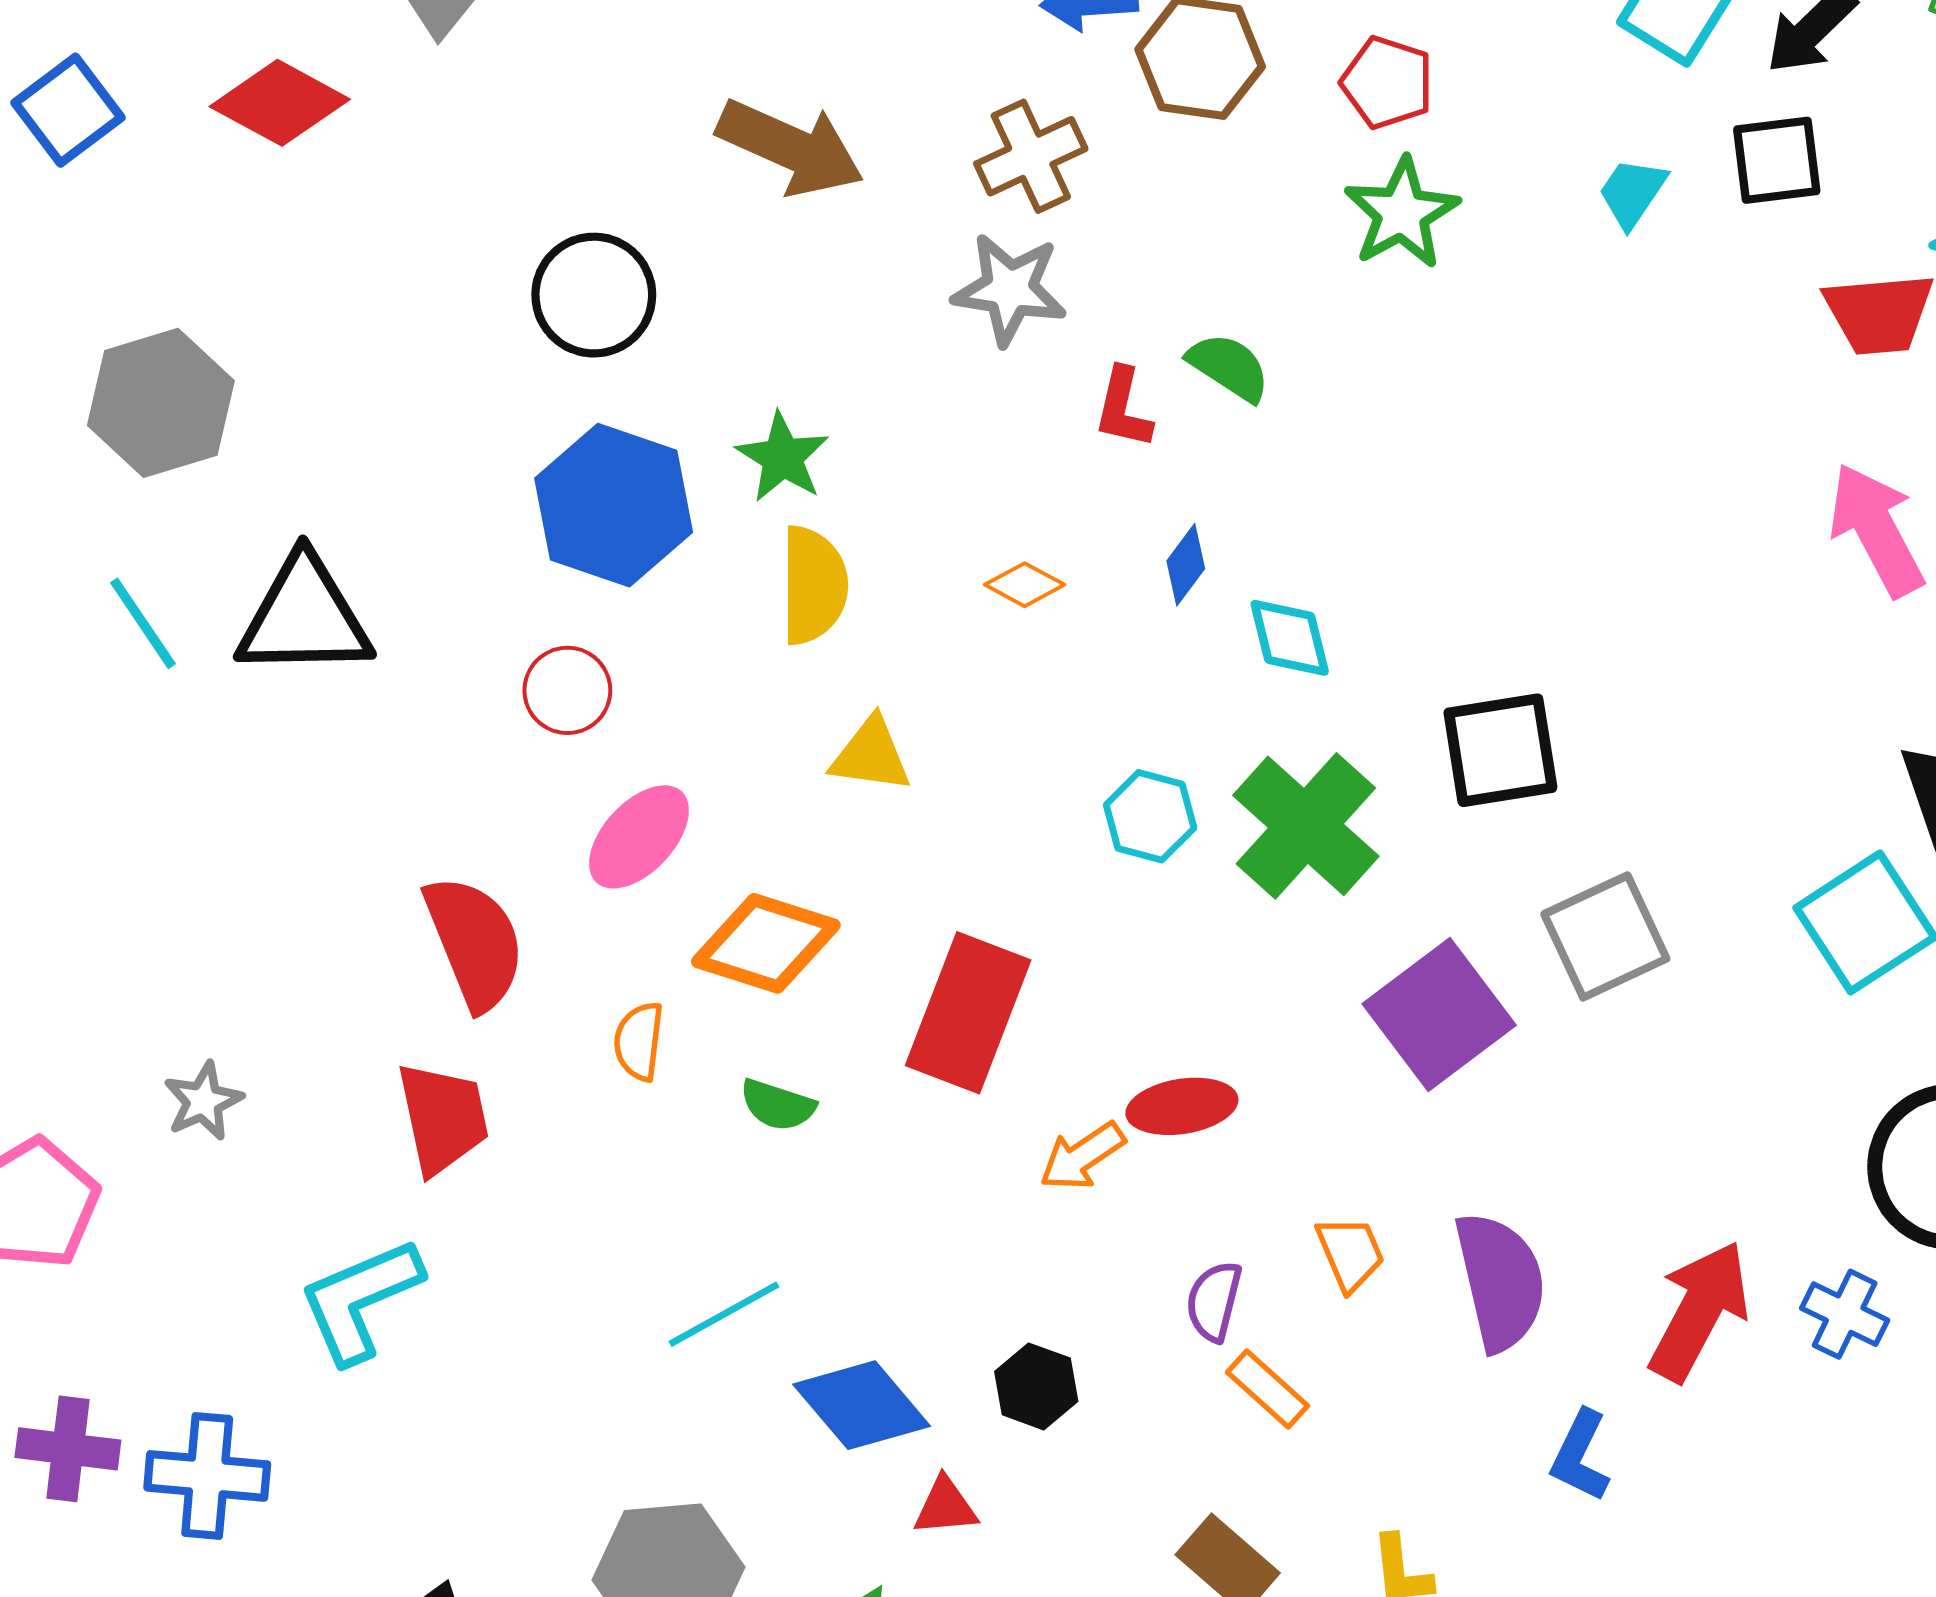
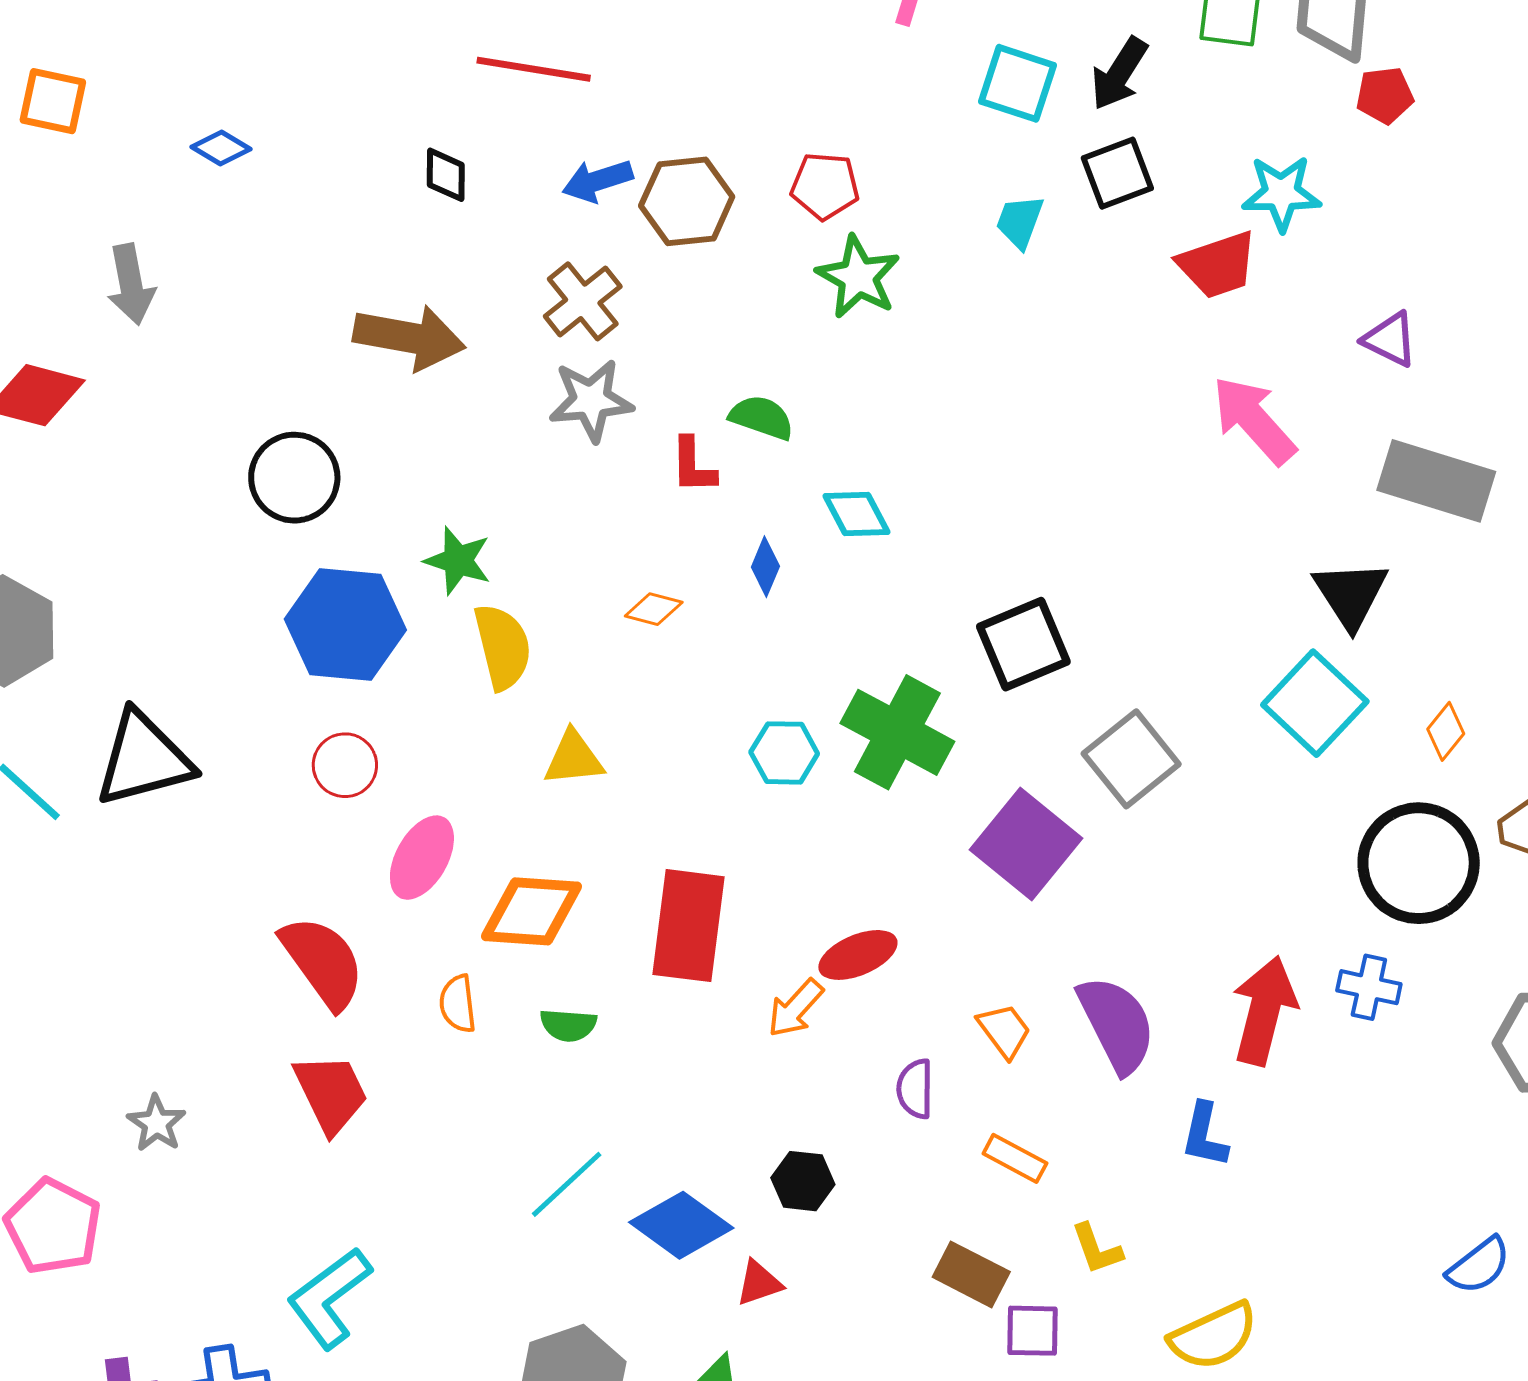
cyan diamond: (1290, 638) -> (857, 514), moved
cyan L-shape: (360, 1300) -> (329, 1298), moved
orange rectangle: (1268, 1389) -> (1015, 1158), moved

